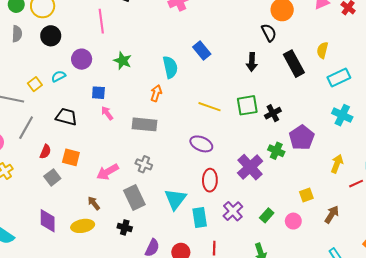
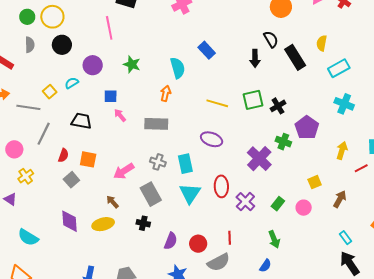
black semicircle: (269, 33) -> (271, 39), moved
red ellipse: (210, 180) -> (221, 186), moved
cyan rectangle: (200, 217) -> (185, 164), moved

